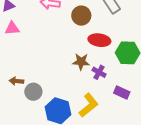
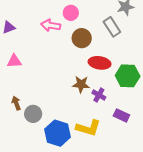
pink triangle: (12, 28) -> (14, 61), moved
brown arrow: (16, 81) -> (16, 103), turned 64
yellow L-shape: (89, 105) -> (88, 128), turned 55

